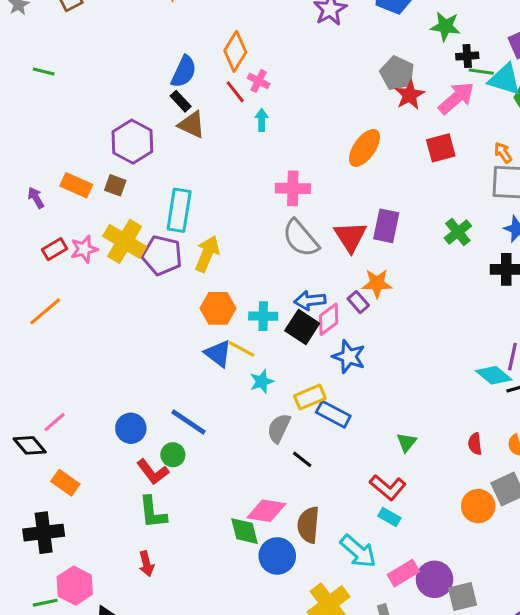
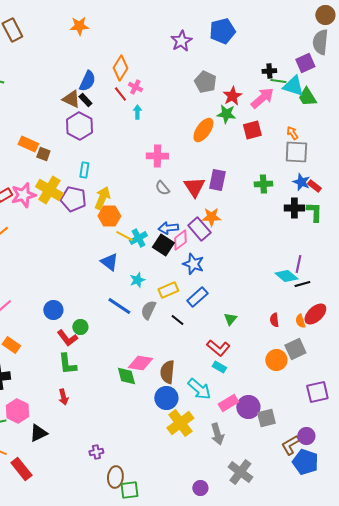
green star: (445, 26) -> (226, 114), moved
gray pentagon: (397, 73) -> (205, 82), moved
brown triangle: (192, 125) -> (71, 99), moved
purple hexagon: (132, 142) -> (79, 126), moved
orange rectangle: (76, 185) -> (28, 144), moved
cyan rectangle: (179, 210) -> (84, 170), size x0.6
green cross: (458, 232) -> (263, 184), turned 36
gray semicircle: (301, 238) -> (162, 188), size x0.6
pink star: (84, 249) -> (23, 195), size x1.4
purple rectangle: (358, 302) -> (199, 229), size x1.6
orange hexagon: (218, 308) -> (109, 216), moved
cyan cross: (263, 316) -> (138, 238), turned -30
yellow line: (241, 349) -> (124, 236), moved
blue rectangle: (333, 414) -> (197, 297), moved, turned -70
blue line: (188, 422) -> (119, 306), moved
black line: (302, 459) -> (177, 320), moved
blue circle: (277, 556) -> (166, 398), moved

